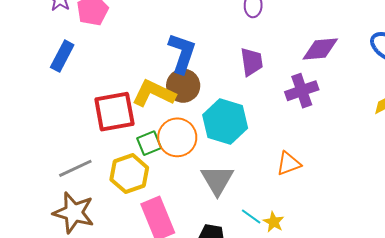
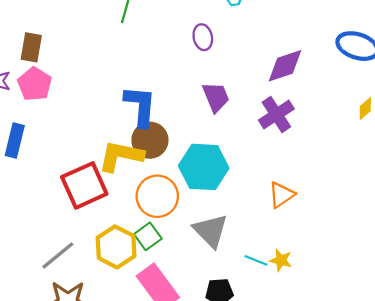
green square: (149, 143) -> (148, 236), moved

